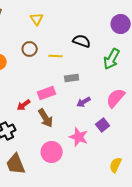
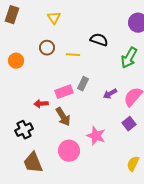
gray rectangle: (72, 78) -> (83, 84), moved, turned -56
purple arrow: (84, 102) -> (110, 94), moved
red arrow: (24, 105) -> (41, 104), turned 32
purple square: (103, 125) -> (129, 124), moved

